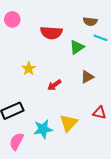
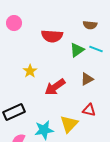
cyan line: (100, 38) -> (96, 49), moved
red arrow: (54, 85) -> (55, 87), size x1.5
red triangle: (99, 113) -> (89, 110), moved

